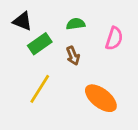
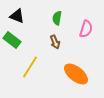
green semicircle: (76, 24) -> (57, 18), turned -72
green rectangle: (40, 44) -> (12, 40), moved, turned 72

